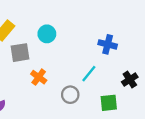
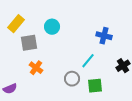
orange cross: (39, 77) -> (36, 68), moved
green square: (109, 103) -> (95, 86), moved

